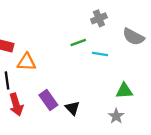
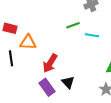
purple rectangle: (48, 100) -> (47, 87), moved
red arrow: (16, 105) -> (50, 63), moved, turned 48

